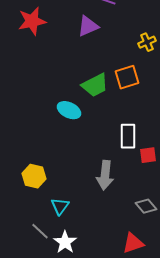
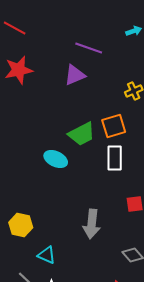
white rectangle: (128, 136) -> (115, 158), moved
cyan triangle: (60, 206) -> (47, 255), turned -42

